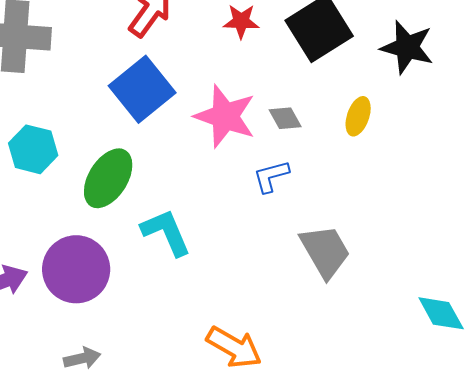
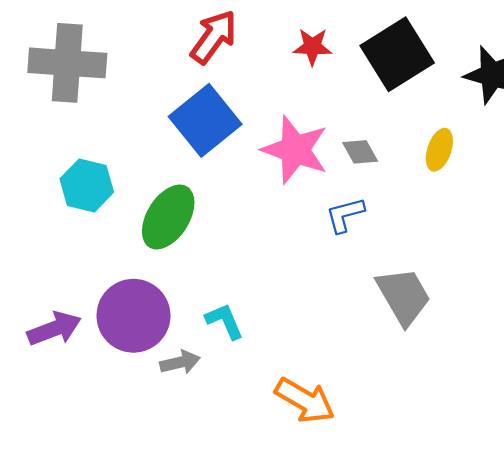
cyan L-shape: (166, 232) -> (225, 321), moved, size x0.7
gray arrow: (82, 358) -> (180, 362), moved

